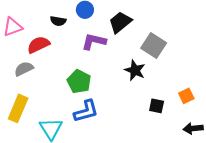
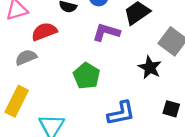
blue L-shape: (86, 111) -> (121, 113), moved

